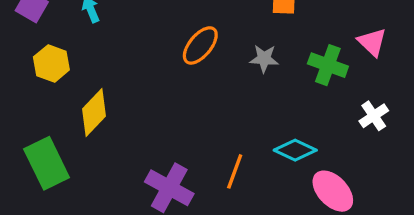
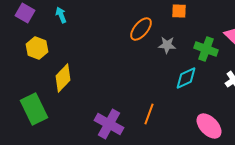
orange ellipse: (200, 45) -> (141, 29), moved
cyan diamond: (295, 150) -> (186, 78), moved, turned -50

